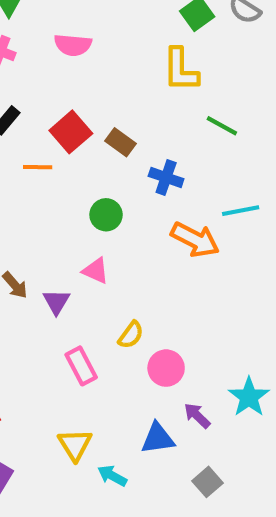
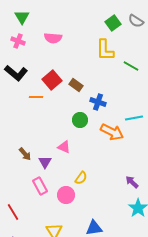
green line: (222, 126) -> (131, 66), moved
green circle: (106, 215) -> (80, 120), moved
pink rectangle: (81, 366) -> (40, 186), moved
pink circle: (166, 368) -> (66, 195), moved
purple arrow: (197, 416) -> (132, 182), moved

